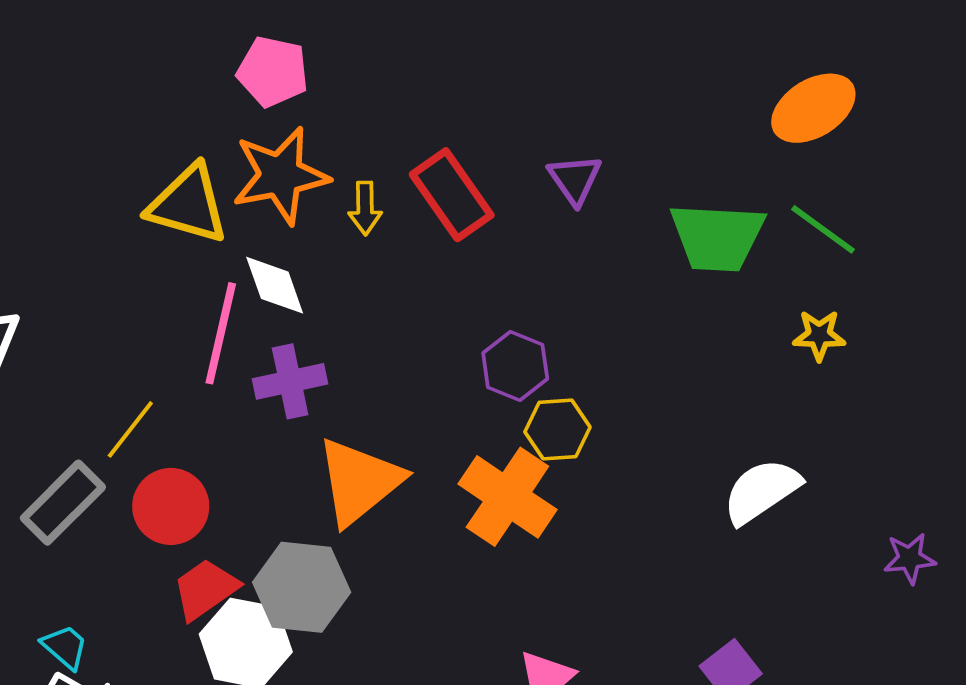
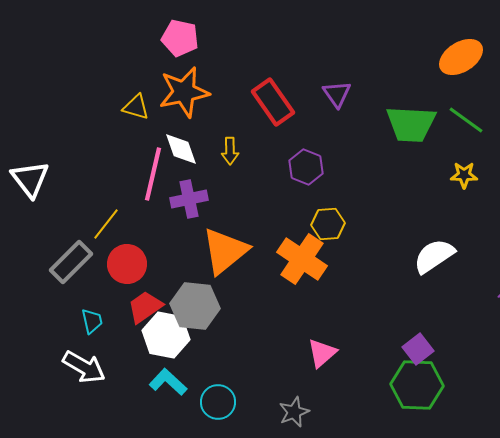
yellow triangle: (188, 204) -> (136, 107), size x0.6
yellow arrow: (365, 208) -> (230, 151), moved
purple hexagon: (515, 366) -> (306, 167), moved
cyan trapezoid: (65, 647) -> (92, 321), moved, turned 36

